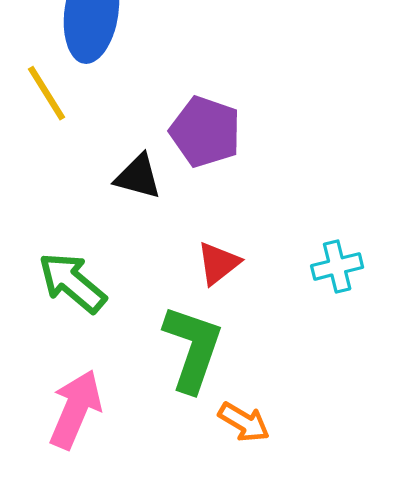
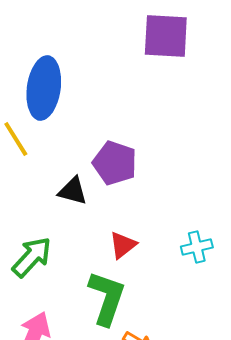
green arrow: (72, 283) -> (32, 257), turned 93

